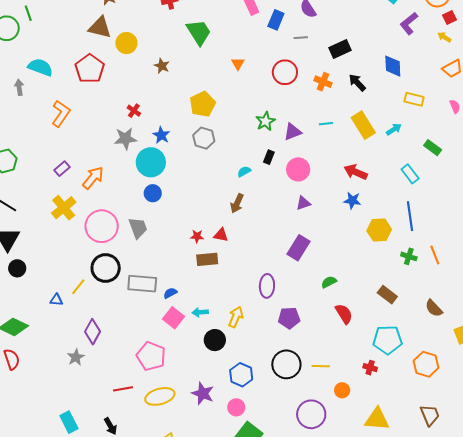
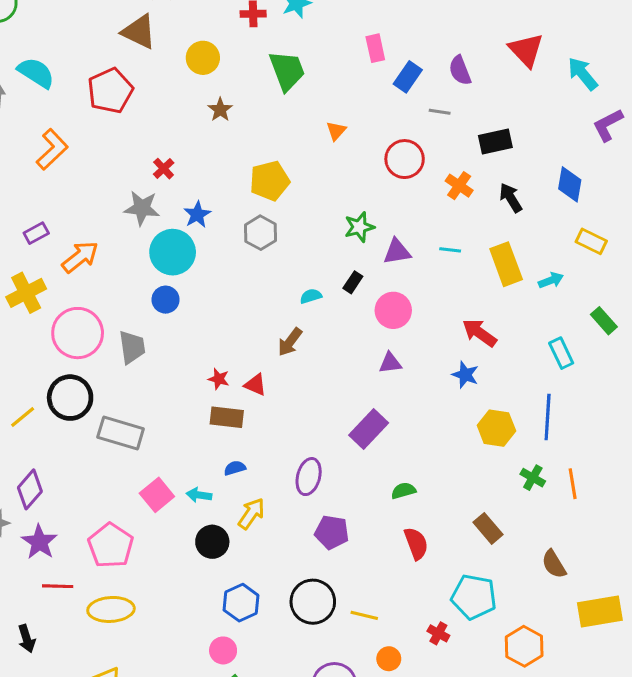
yellow circle: (126, 43) -> (203, 58), moved
blue semicircle: (170, 293) -> (235, 468), moved
purple star: (203, 393) -> (39, 542), moved

